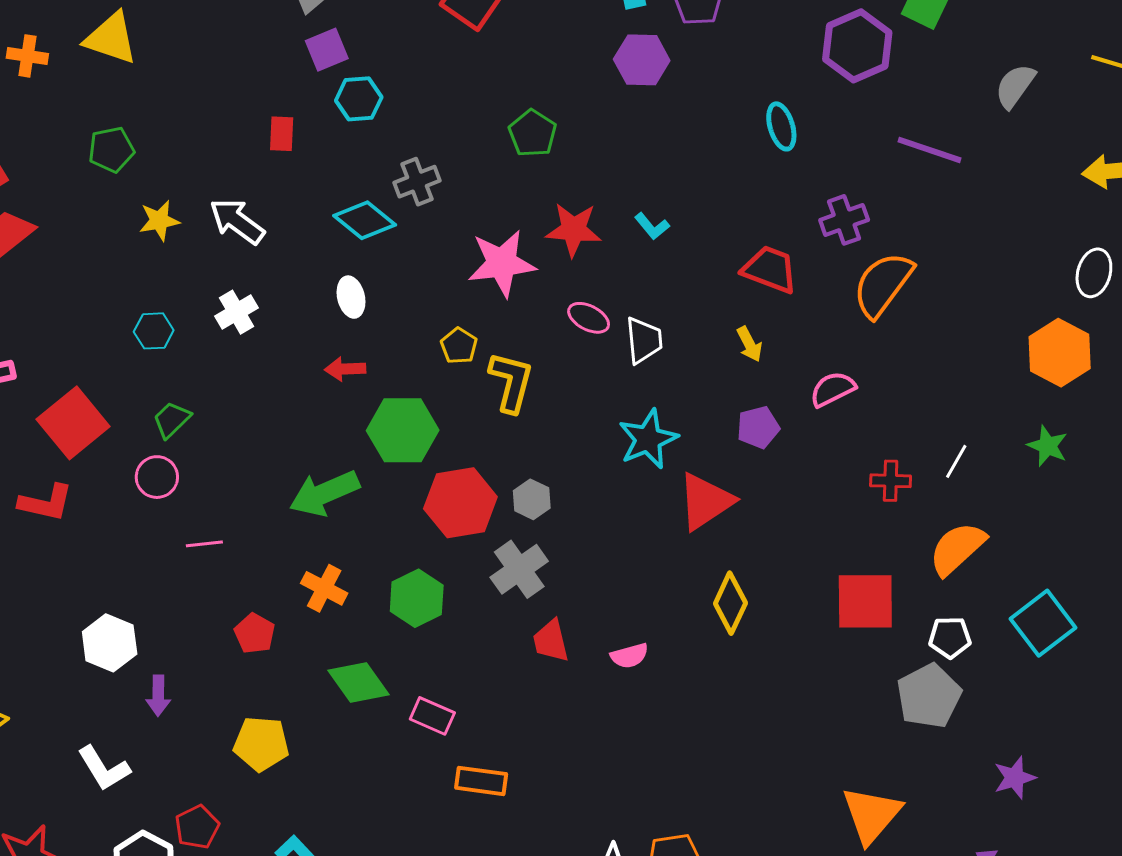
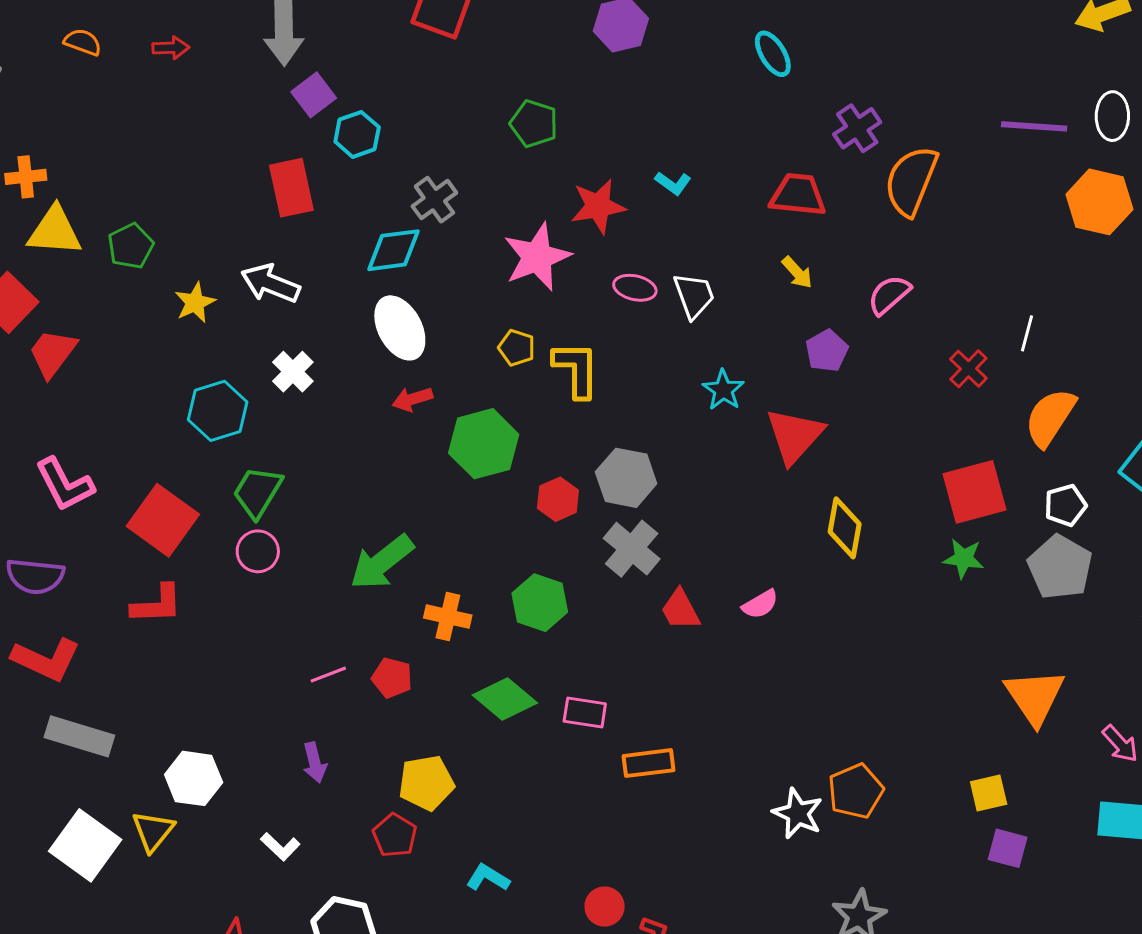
yellow triangle: (111, 38) -> (55, 231), moved
red rectangle: (282, 134) -> (291, 188), size x1.6
purple line: (930, 150) -> (1034, 126), moved
cyan diamond: (365, 220) -> (394, 250), turned -32
white ellipse: (351, 297) -> (400, 328), size x1.6
cyan hexagon: (154, 331) -> (218, 411), size x1.5
green trapezoid: (172, 420) -> (257, 492), size x1.4
cyan star: (648, 439) -> (723, 390), size x0.7
green star: (1048, 446) -> (964, 558), moved
red cross: (891, 481) -> (968, 369), turned -33
green arrow: (324, 493) -> (382, 562), moved
gray hexagon: (532, 499) -> (626, 478), size x1.5
red hexagon: (460, 503) -> (558, 499), size x0.6
pink line: (204, 544) -> (328, 675), moved
white hexagon: (110, 643) -> (194, 778), moved
white L-shape: (104, 768) -> (280, 847), size x0.7
red pentagon: (197, 827) -> (395, 835), moved

